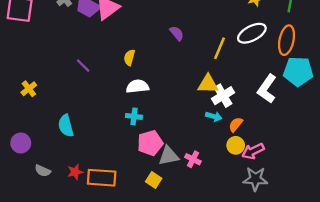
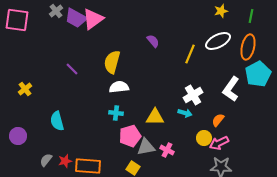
yellow semicircle: (129, 58) -> (112, 62), size x1.6
cyan pentagon: (298, 71) -> (258, 74), turned -30
yellow triangle: (208, 84) -> (155, 117), moved
orange semicircle: (236, 125) -> (218, 120), moved
gray semicircle: (43, 171) -> (46, 160), moved, turned 104

